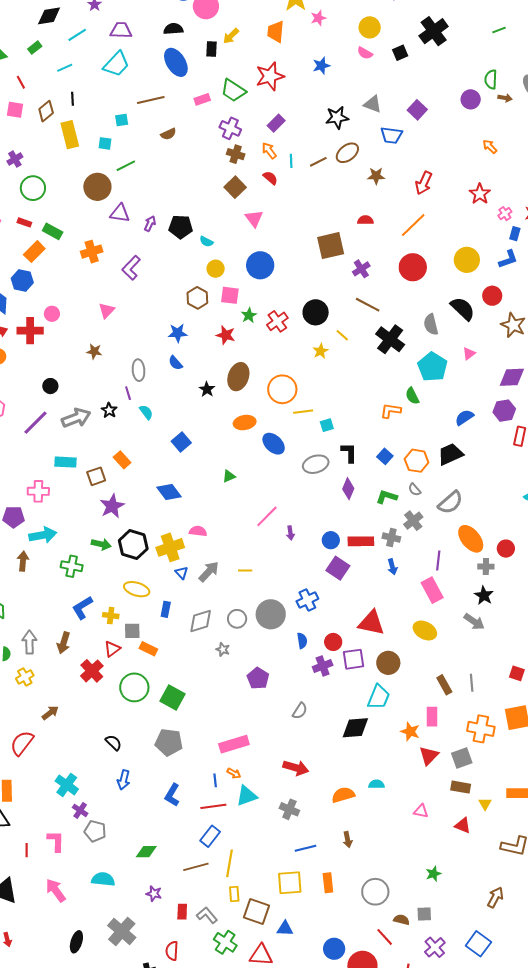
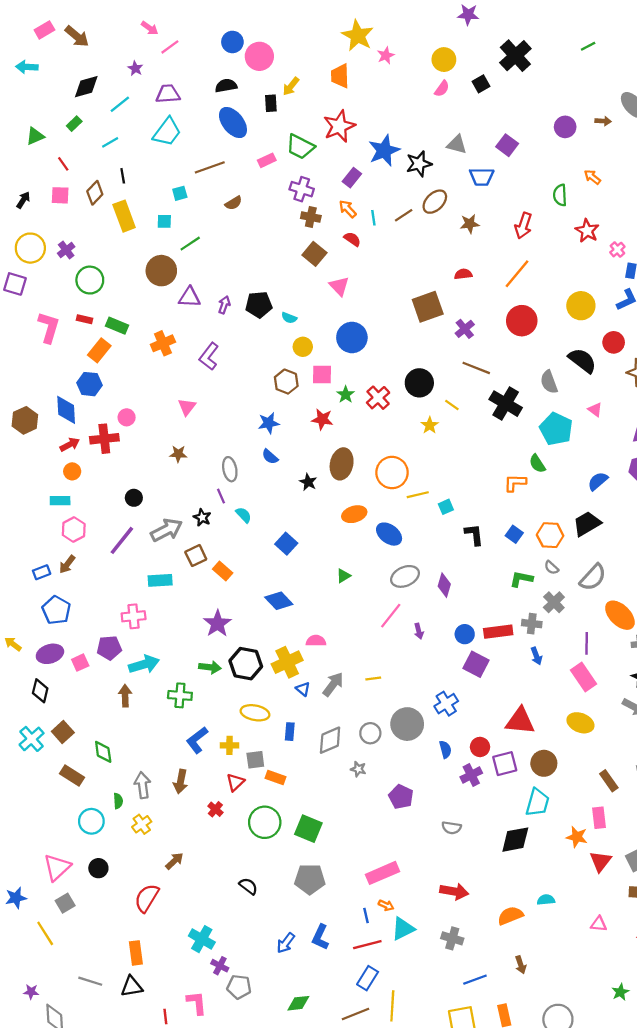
pink semicircle: (365, 53) -> (442, 89), turned -77
blue star: (321, 66) -> (384, 151), moved, size x1.6
green semicircle: (491, 79) -> (560, 195), moved
pink triangle: (469, 354) -> (595, 410), turned -40
gray ellipse: (316, 464) -> (405, 576), moved
brown square: (96, 476) -> (196, 556), moved
purple diamond: (348, 489) -> (444, 585), moved
red cross: (92, 671) -> (215, 809), size x0.6
gray semicircle: (300, 711) -> (451, 828), turned 72
blue arrow: (124, 780) -> (286, 943), moved, turned 30

